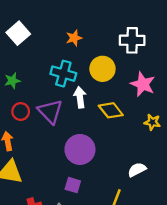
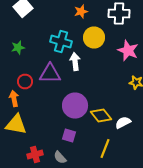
orange star: (74, 38) -> (81, 12), moved
yellow diamond: (111, 110) -> (101, 116), moved
red circle: (21, 112) -> (25, 82), moved
purple triangle: (50, 112) -> (50, 74), turned -45

